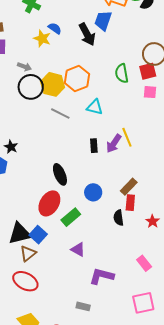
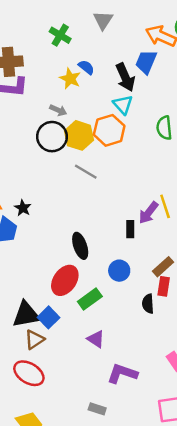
gray arrow: (24, 67) -> (58, 110), moved
cyan triangle: (95, 107) -> (123, 104), moved, turned 30
black rectangle: (94, 146) -> (130, 229), moved

